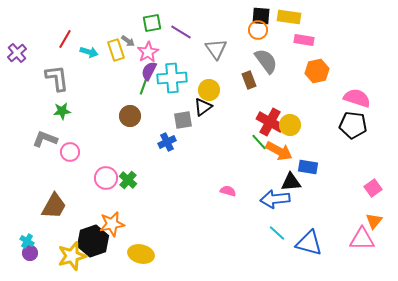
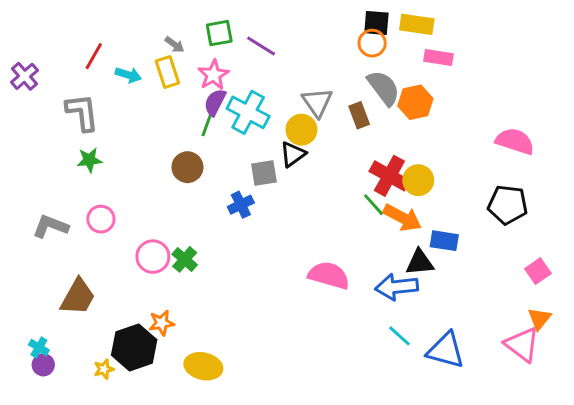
gray arrow: (128, 41) -> (175, 45), moved
gray triangle: (216, 49) -> (317, 102), moved
orange hexagon: (317, 71) -> (415, 102), moved
cyan cross: (172, 78) -> (248, 112), turned 32
black pentagon: (353, 125) -> (508, 205), moved
gray L-shape: (45, 139) -> (50, 226), moved
pink semicircle: (228, 191) -> (329, 275), size x1.8
orange star: (112, 224) -> (162, 323), size x0.7
pink triangle: (362, 239) -> (522, 345), turned 36
yellow star: (72, 256) -> (104, 369), size x0.5

